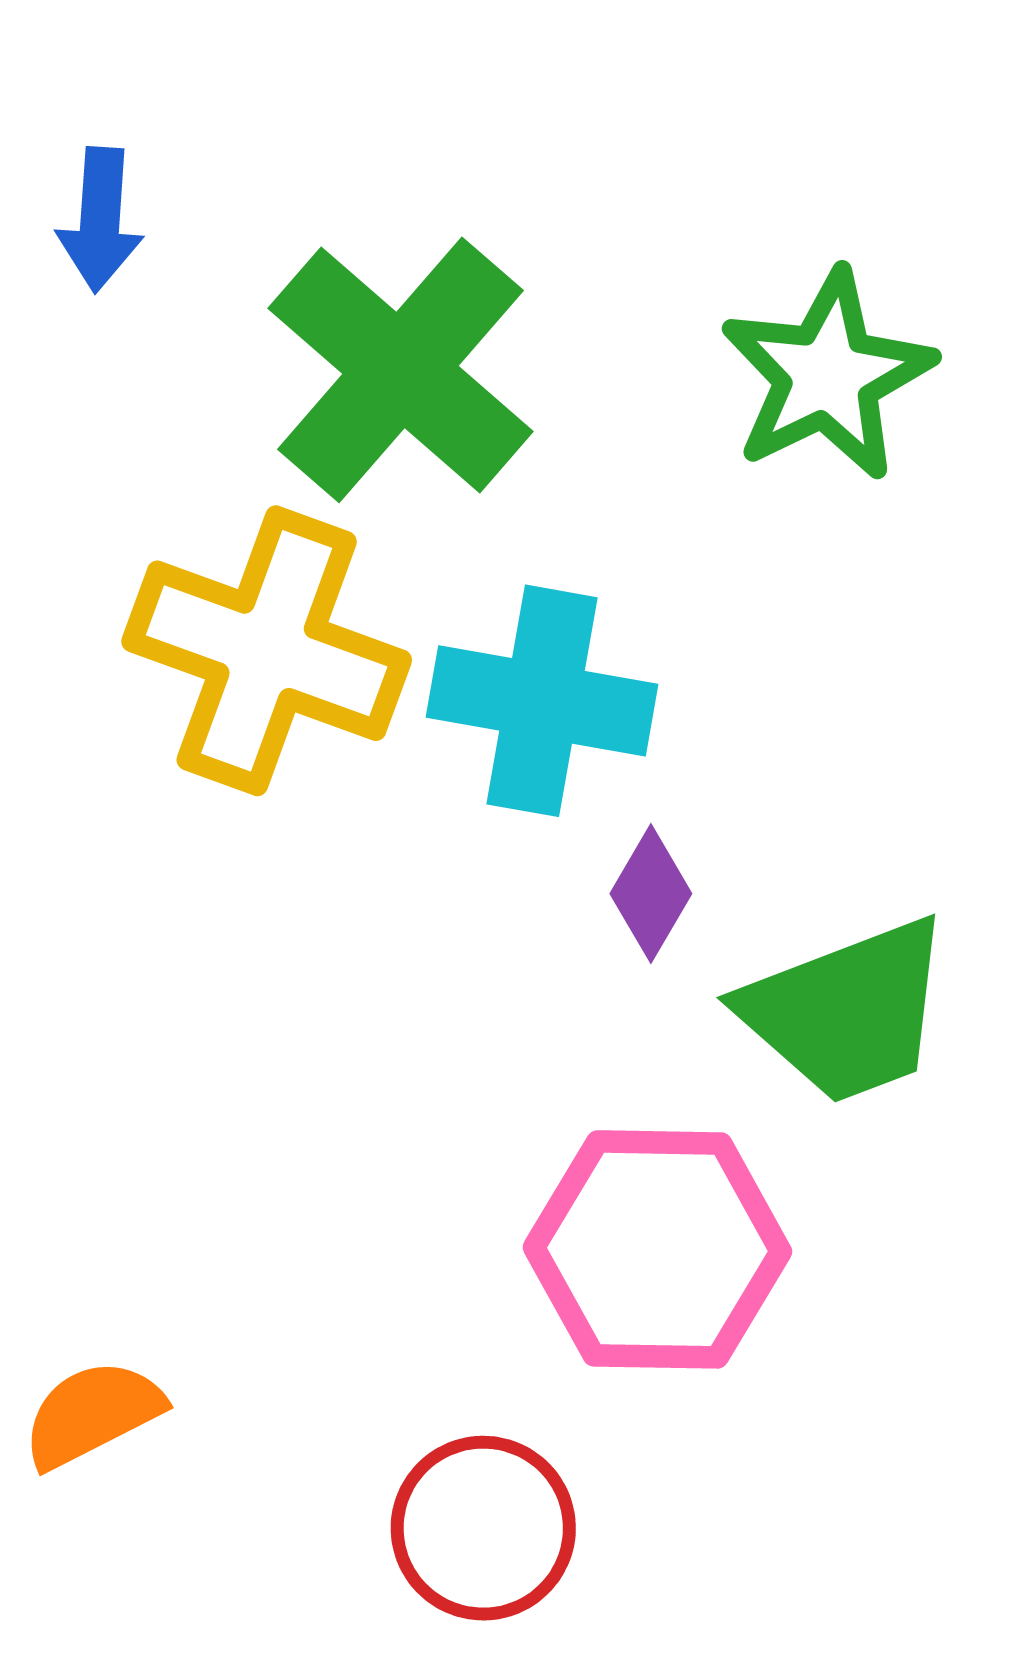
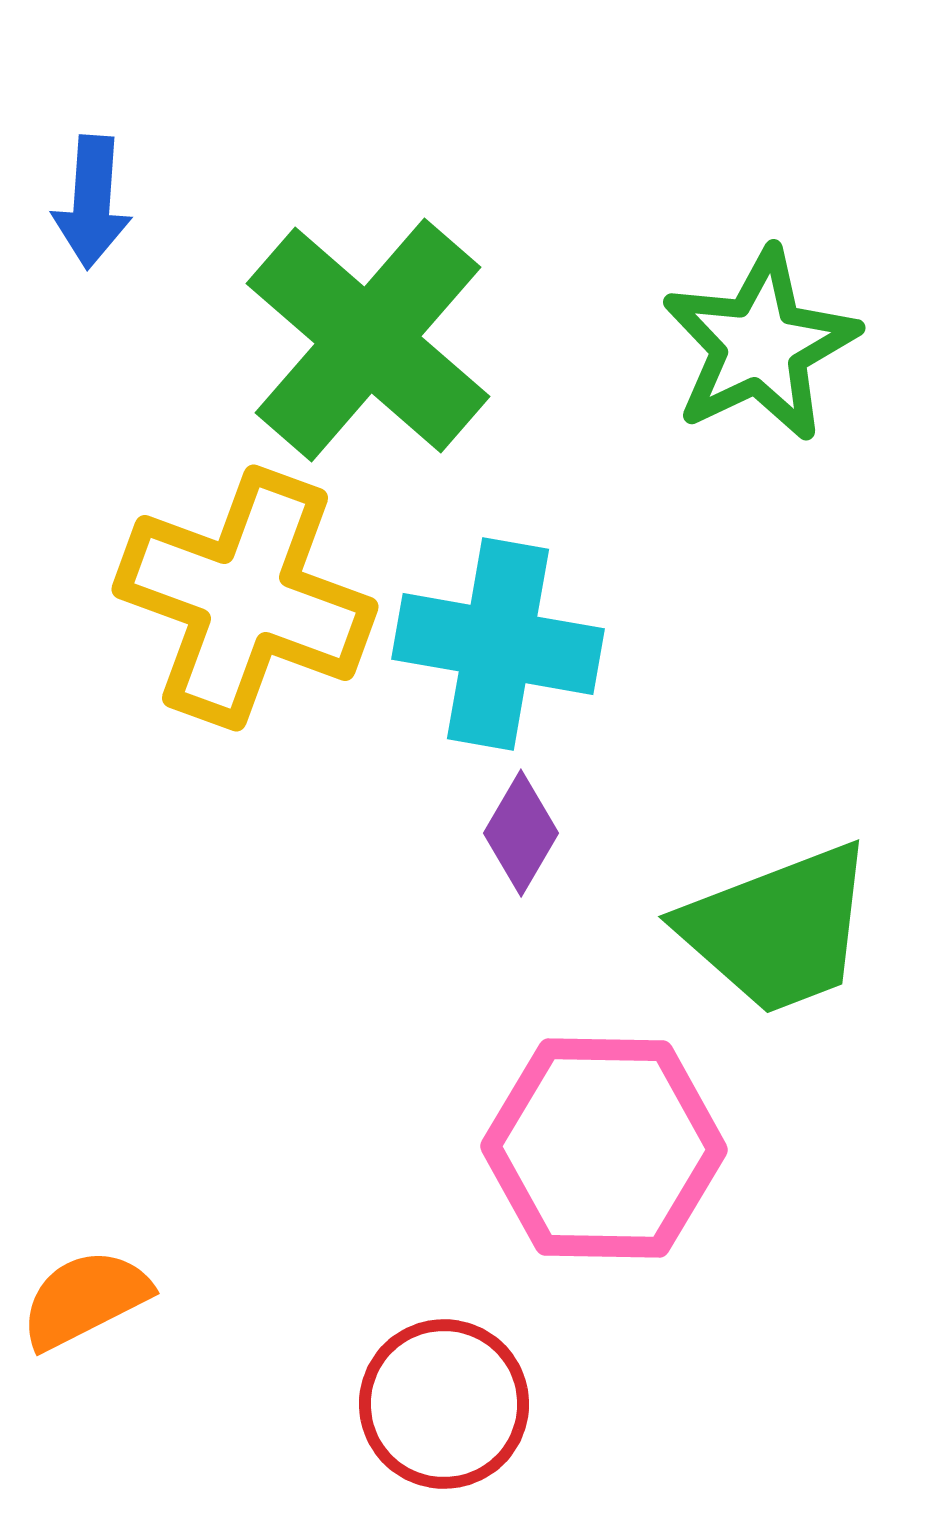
purple diamond: (651, 894) -> (521, 833), moved

